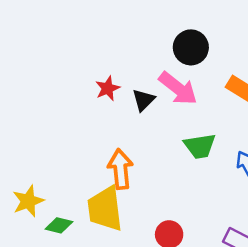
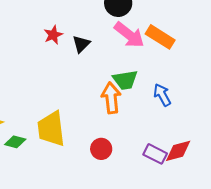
pink arrow: (178, 88) -> (129, 35), moved
orange arrow: (120, 169) -> (111, 98), moved

